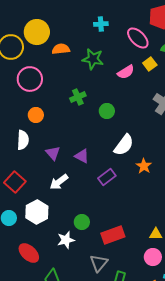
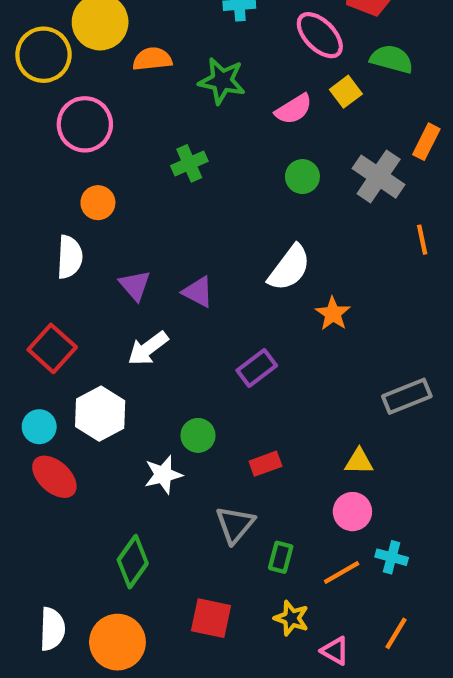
green circle: (107, 111) -> (302, 177), moved
purple rectangle: (107, 177) -> (257, 368), moved
red rectangle: (113, 235) -> (265, 464), size x0.6
red ellipse: (29, 253) -> (54, 477), moved

